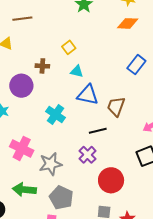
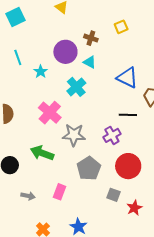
cyan triangle: (77, 71) -> (90, 62), moved
cyan cross: (56, 114) -> (76, 87), moved
gray pentagon: (61, 198) -> (89, 168), moved

